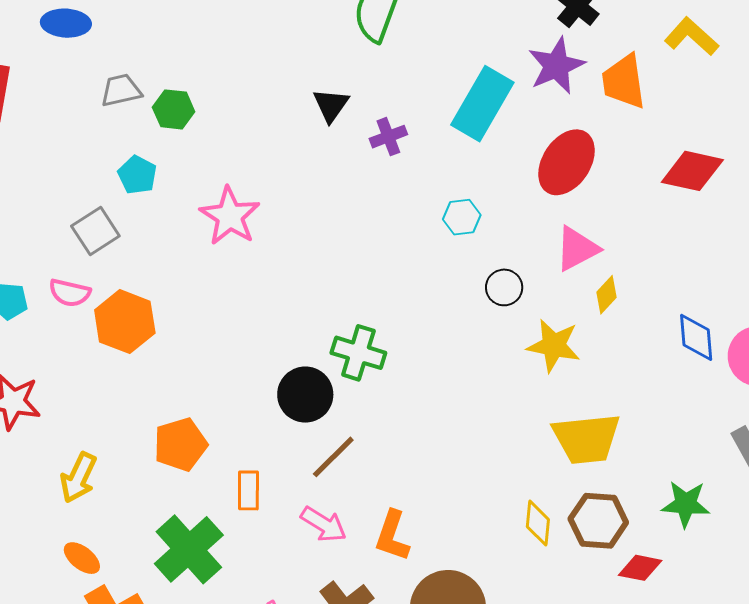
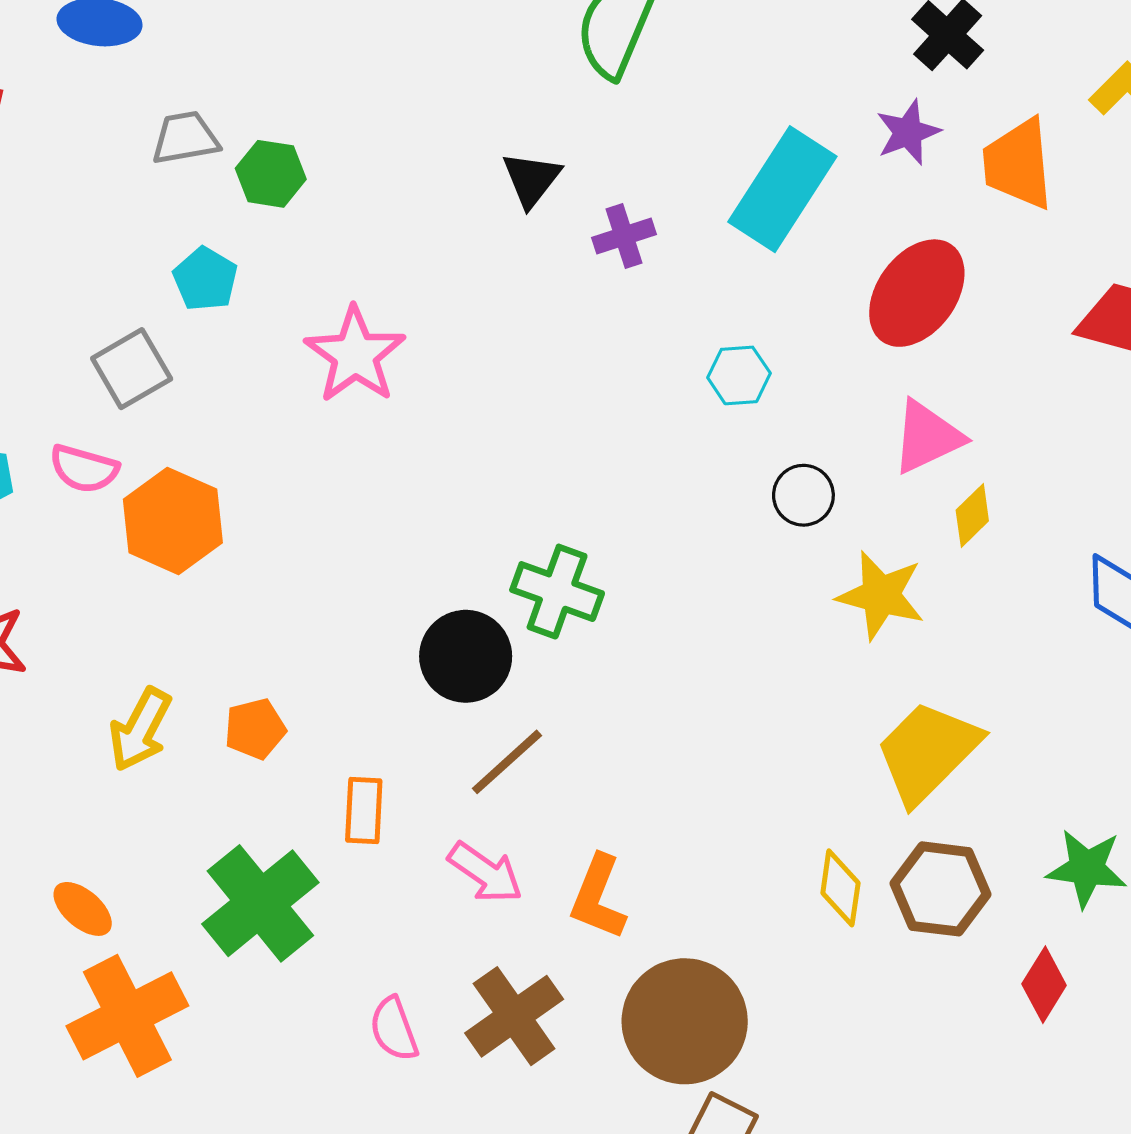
purple star: (556, 66) -> (908, 132), size x0.7
yellow trapezoid: (586, 439) -> (928, 752), turned 138
orange pentagon: (180, 444) -> (255, 729), size x0.7
yellow arrow: (78, 478) -> (140, 729), moved
red diamond: (640, 568) -> (1044, 985), moved, turned -72

